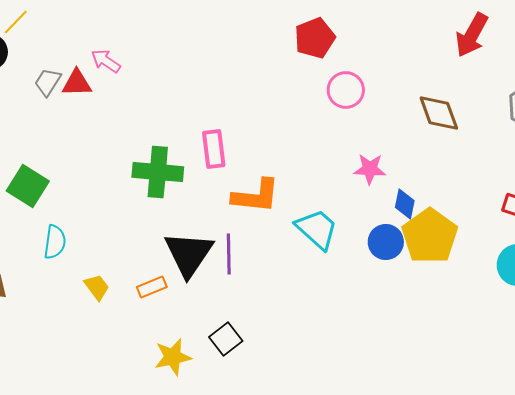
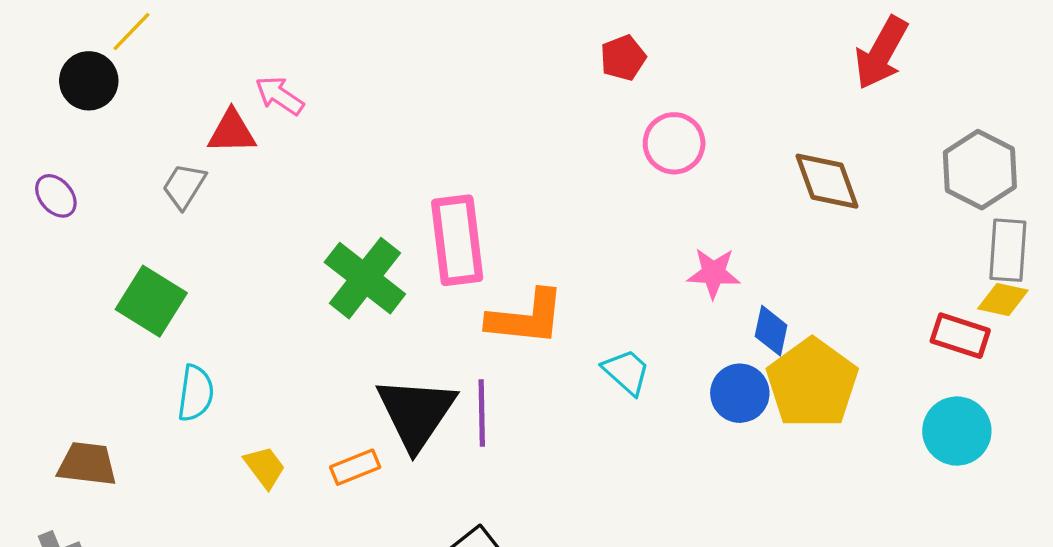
red pentagon: (315, 38) -> (623, 58), size x0.7
gray trapezoid: (48, 82) -> (184, 186), moved
pink rectangle: (214, 149) -> (457, 240), size x1.4
green cross: (158, 172) -> (365, 278), turned 33
cyan trapezoid: (317, 229) -> (626, 372), size x0.7

